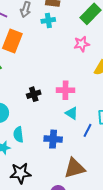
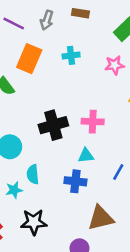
cyan cross: (48, 20) -> (71, 55), moved
black cross: (34, 94) -> (53, 125), size x1.6
cyan triangle: (72, 113) -> (86, 155), moved, turned -40

